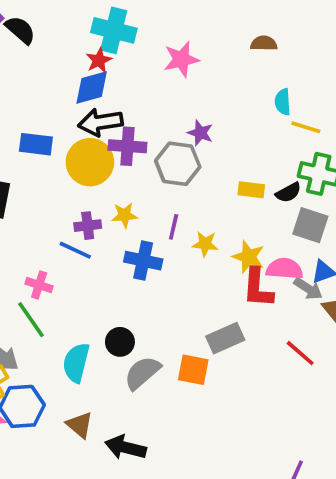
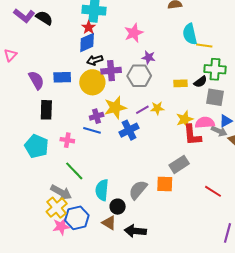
pink star: (181, 59) -> (134, 33), moved
cyan semicircle: (283, 102) -> (190, 34), size x1.5
black arrow: (100, 122) -> (95, 60), size x0.7
yellow star: (124, 215) -> (115, 108), size x1.6
purple line: (174, 227) -> (142, 110), turned 56
yellow star: (205, 244) -> (157, 108), moved
yellow star: (248, 257) -> (185, 119), turned -30
blue cross: (143, 261) -> (129, 130), turned -30
pink cross: (39, 285) -> (67, 140), moved
black circle: (120, 342) -> (118, 207), moved
red line: (300, 353) -> (213, 191), moved

